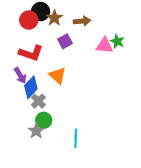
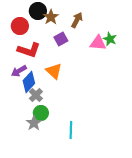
red circle: (29, 20) -> (20, 26), moved
brown arrow: (82, 21) -> (77, 20), turned -56
purple arrow: (20, 75) -> (19, 71), turned 91

